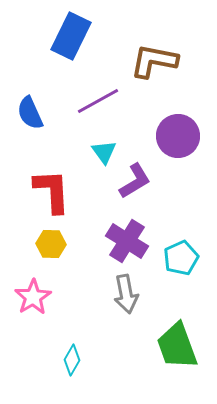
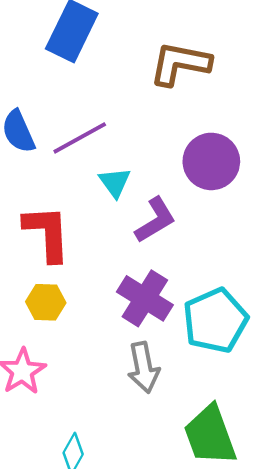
purple line: (98, 101) -> (80, 138), moved
cyan pentagon: (181, 258) -> (215, 321), size x1.4

